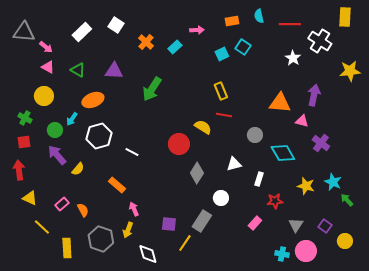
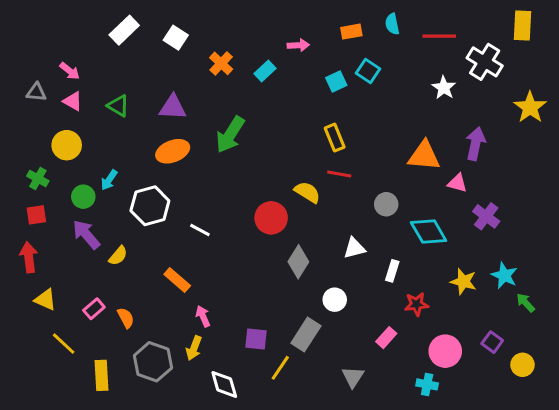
gray triangle: (24, 32) -> (36, 92), moved, size x0.6
white rectangle: (82, 32) -> (124, 30), moved
yellow star: (350, 71) -> (530, 107), turned -30
orange ellipse: (93, 100) -> (173, 151), moved
gray triangle: (296, 225) -> (353, 377), moved
pink circle: (306, 251) -> (445, 351), moved

